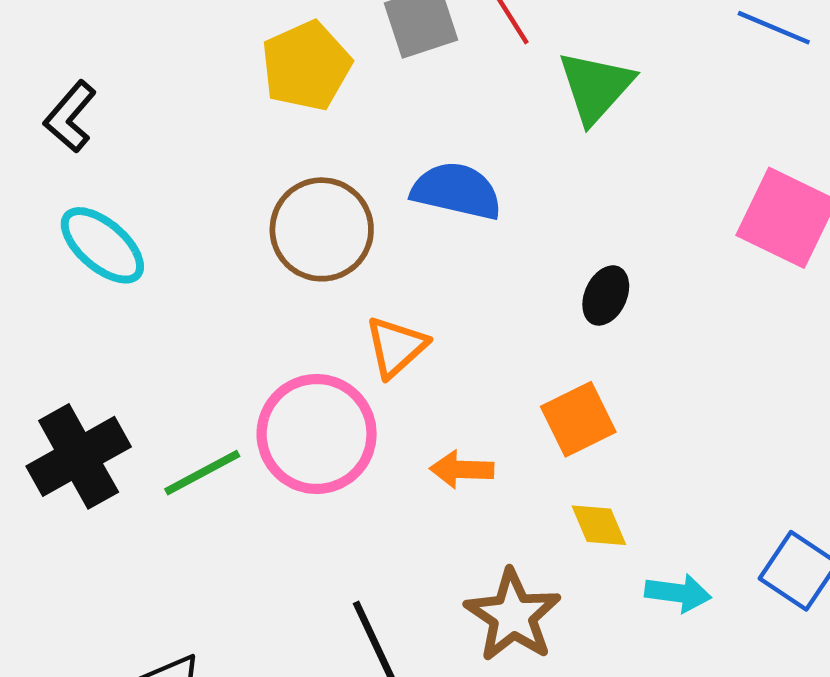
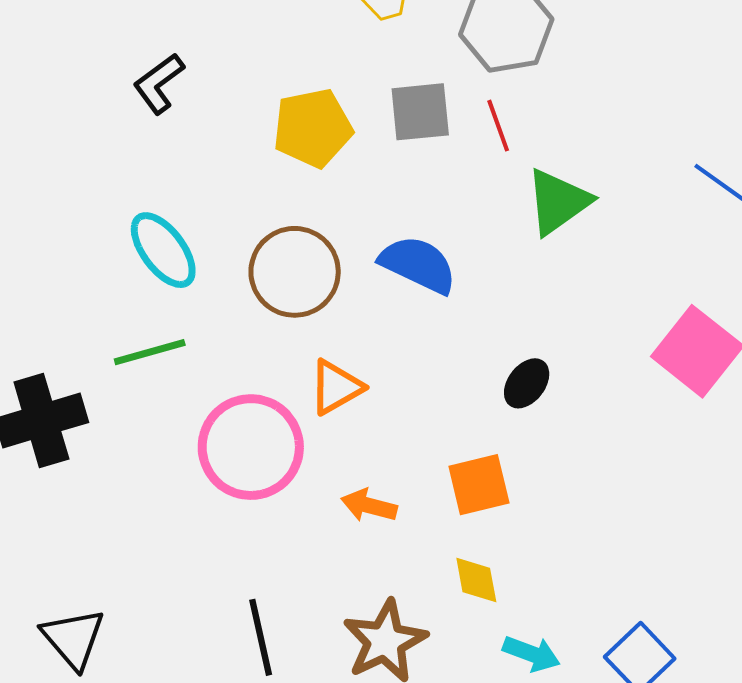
black L-shape: (70, 117) -> (159, 83), moved
cyan ellipse: (102, 245) -> (163, 250), moved
green line: (202, 473) -> (150, 352), moved

